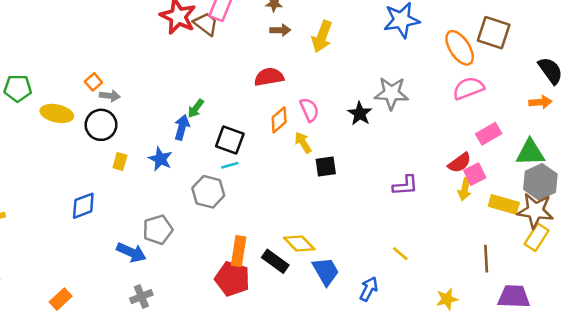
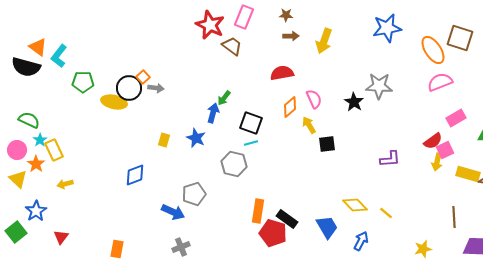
brown trapezoid: (206, 24) -> (232, 46), moved
black circle: (101, 125) -> (129, 88), moved
yellow diamond: (299, 244) -> (355, 205), moved
red pentagon: (232, 279) -> (273, 233), moved
orange rectangle: (61, 299) -> (117, 249), turned -36

